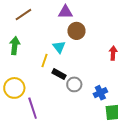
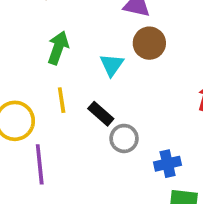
green arrow: (15, 46) -> (58, 48), moved
yellow line: (45, 61) -> (62, 100), moved, turned -40

